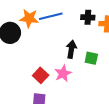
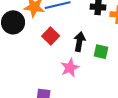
red square: (41, 75) -> (51, 36), moved

